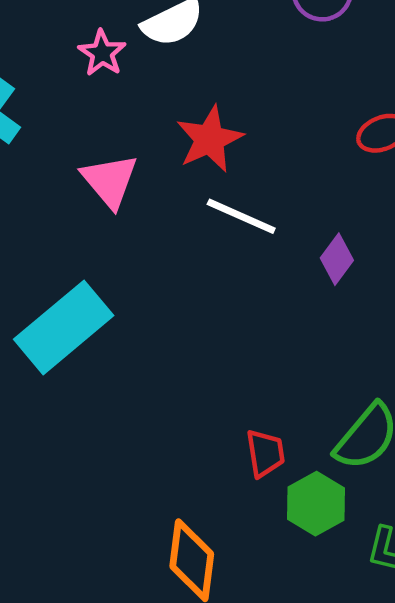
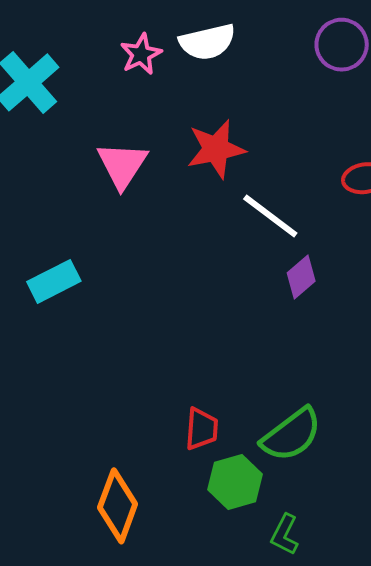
white line: (241, 216) -> (270, 216), moved
cyan rectangle: (64, 327) -> (54, 281), size x0.6

